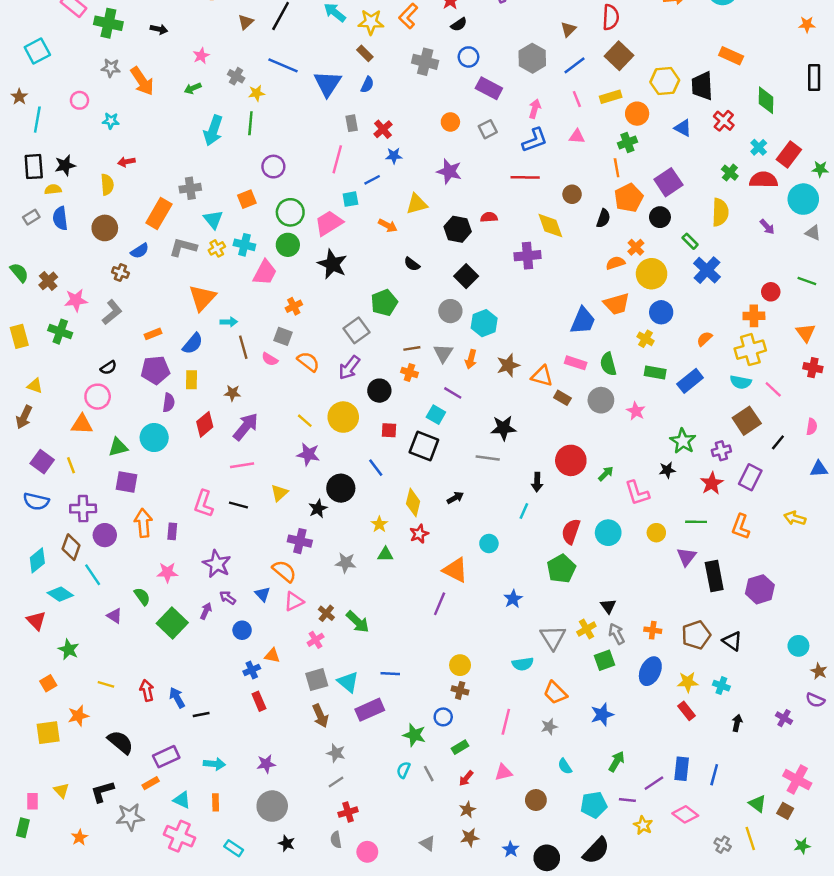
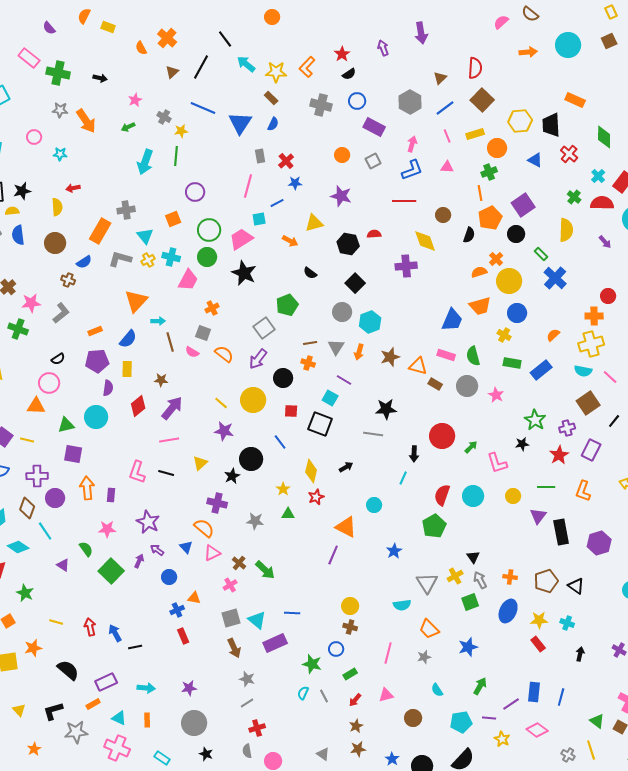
yellow line: (71, 465) -> (27, 440), turned -56

